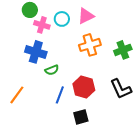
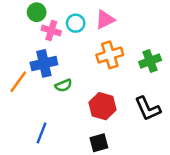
blue cross: (36, 52) -> (44, 63), turned -30
orange line: (17, 95) -> (18, 82), moved
blue line: (60, 95) -> (41, 133), moved

